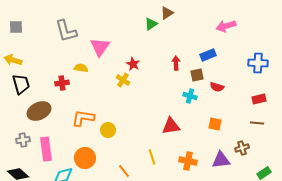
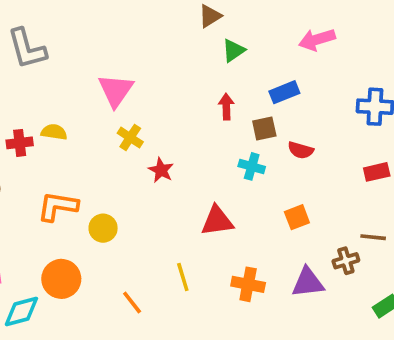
green triangle: (151, 24) -> (234, 50), moved
pink triangle: (100, 47) -> (116, 90), moved
red star: (133, 64) -> (161, 170), moved
yellow semicircle: (81, 68) -> (54, 132), moved
brown line: (257, 123) -> (373, 237), moved
orange square: (215, 124) -> (297, 217), turned -32

